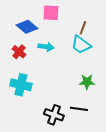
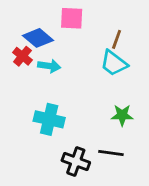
cyan arrow: (46, 47) -> (49, 66), moved
red cross: (19, 52) -> (22, 56), moved
cyan cross: (21, 85) -> (49, 119), moved

